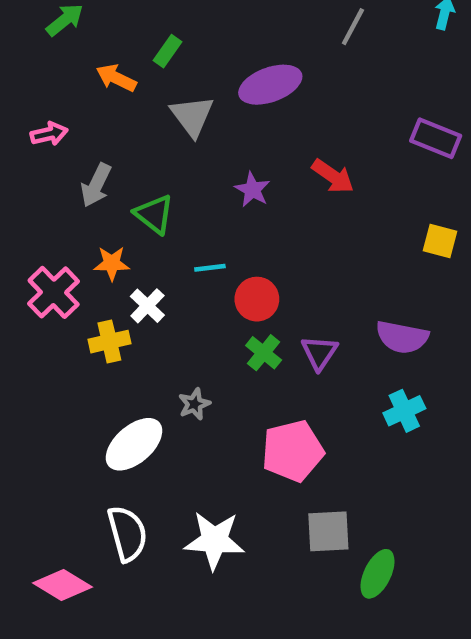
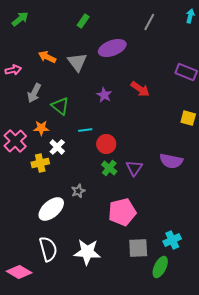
green rectangle: (168, 51) -> (83, 21), moved
orange arrow: (116, 78) -> (47, 57), moved
cyan cross: (404, 411) -> (172, 240), moved

